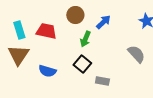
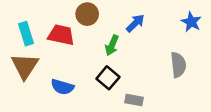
brown circle: (75, 15) -> (87, 14), moved
gray semicircle: (136, 54) -> (178, 65), turned 36

